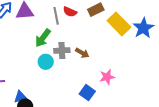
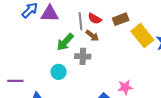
brown arrow: (82, 53) -> (92, 36), moved
cyan circle: (46, 62) -> (59, 72), moved

